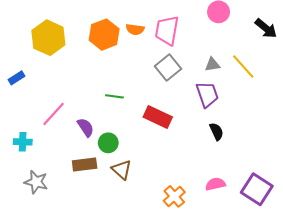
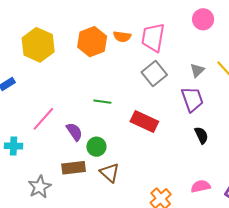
gray triangle: (212, 64) -> (197, 70), turned -35
gray star: (36, 182) -> (40, 187), moved, turned 30

